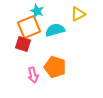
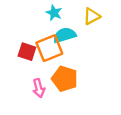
cyan star: (37, 11) -> (54, 13), moved
orange square: (29, 27) -> (49, 48), moved

